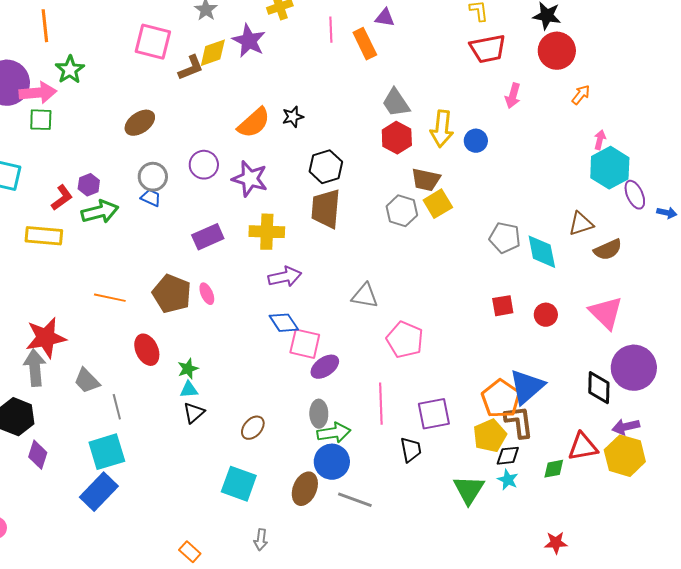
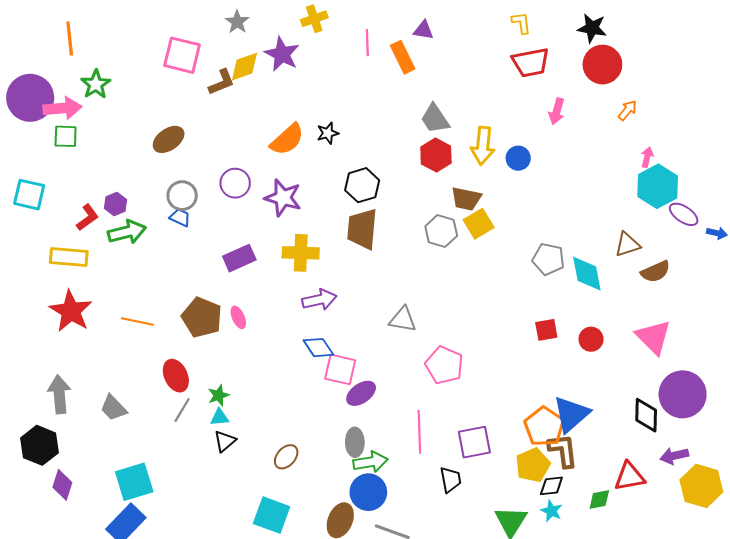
purple ellipse: (635, 195) -> (684, 214), turned -32
red star: (46, 338) -> (71, 311), moved, turned -30
gray line: (117, 407) -> (182, 410), moved, turned 45
yellow hexagon: (625, 456) -> (701, 486), moved

